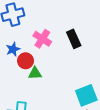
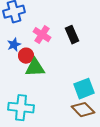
green triangle: (35, 73) -> (35, 68), size x1.5

